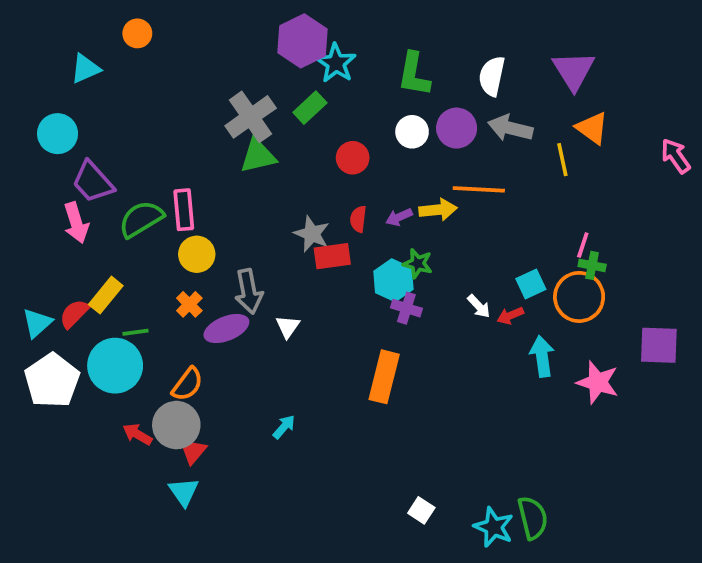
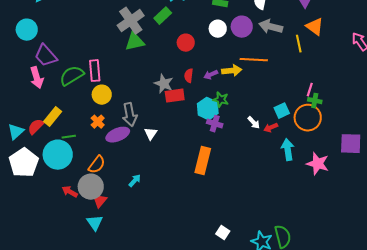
cyan arrow: (284, 427) -> (135, 181), moved

